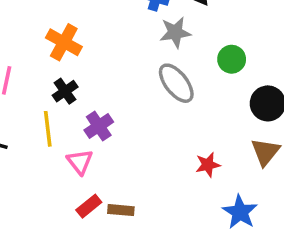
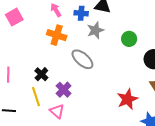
orange cross: (64, 42) -> (57, 35), moved
gray ellipse: (176, 83) -> (82, 59), moved
red star: (208, 165) -> (127, 99), size x1.5

